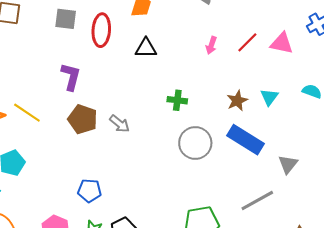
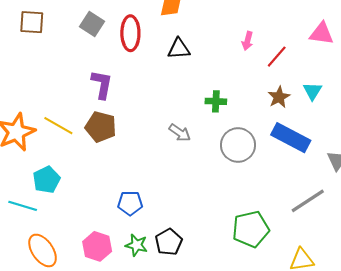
gray square: (66, 19) -> (92, 24), turned 30
red line: (247, 42) -> (277, 57), moved
brown pentagon: (83, 119) -> (101, 127), moved
gray arrow: (119, 124) -> (180, 133), moved

